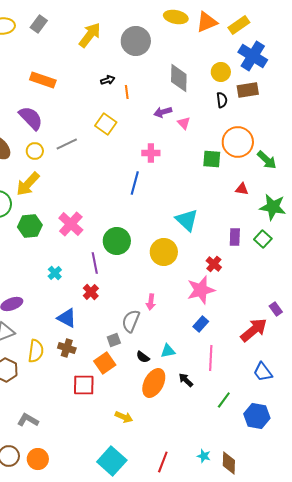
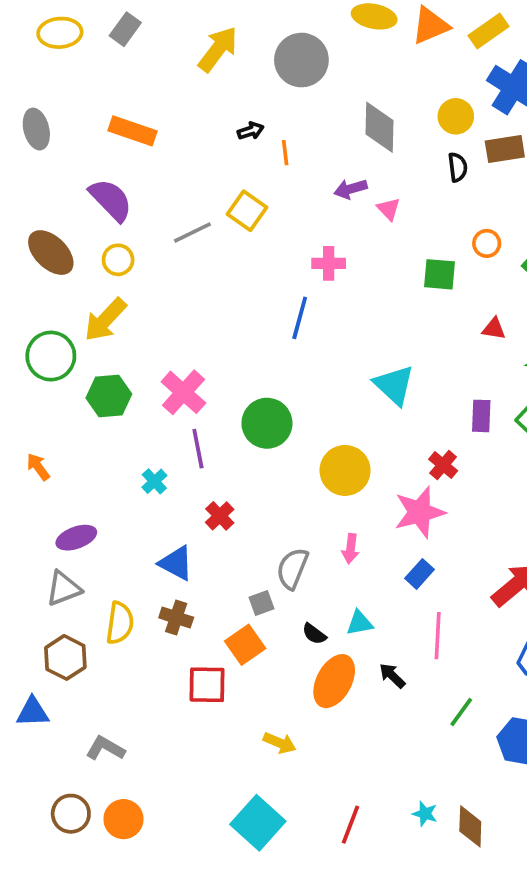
orange circle: (238, 142) -> (487, 243), size x0.5
gray line: (67, 144) -> (192, 233), moved
yellow circle: (164, 252) -> (345, 470), moved
purple line: (95, 263) -> (198, 449), moved
pink arrow: (151, 302) -> (350, 549), moved

